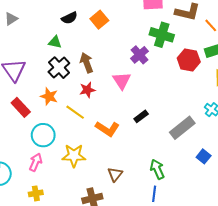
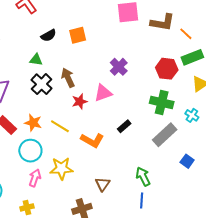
orange square: (99, 20) -> (78, 35), turned 30
green cross: (162, 35) -> (162, 102), moved
pink triangle: (122, 81) -> (103, 93), turned 48
red star: (87, 90) -> (80, 101), moved
orange star: (49, 96) -> (33, 123), moved
pink arrow: (36, 162) -> (35, 178), moved

